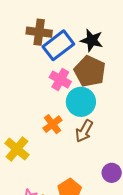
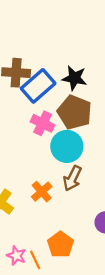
orange cross: (53, 124) -> (42, 192), moved

